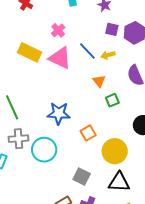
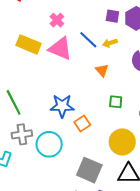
green square: (112, 100) -> (116, 102), moved, turned 32
orange square: (88, 133) -> (82, 124), moved
gray square: (82, 176) -> (89, 170), size x1.4

